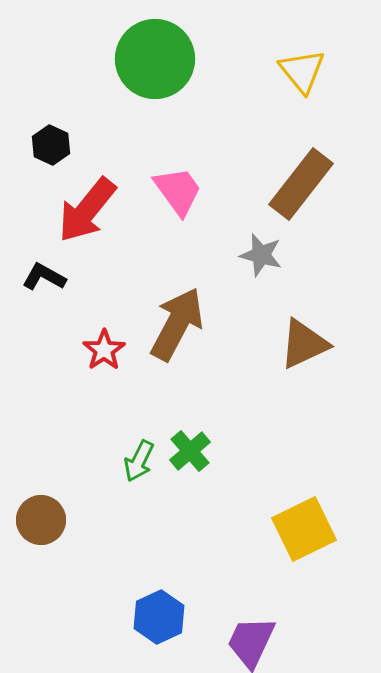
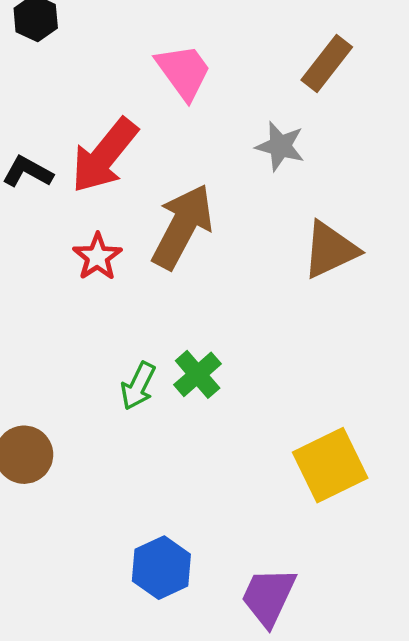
brown rectangle: (301, 184) -> (327, 64), size x0.7
red arrow: (87, 210) -> (104, 156), moved

